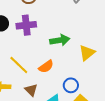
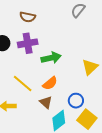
green arrow: (60, 40) -> (51, 58), moved
brown triangle: (31, 90) -> (46, 102), moved

